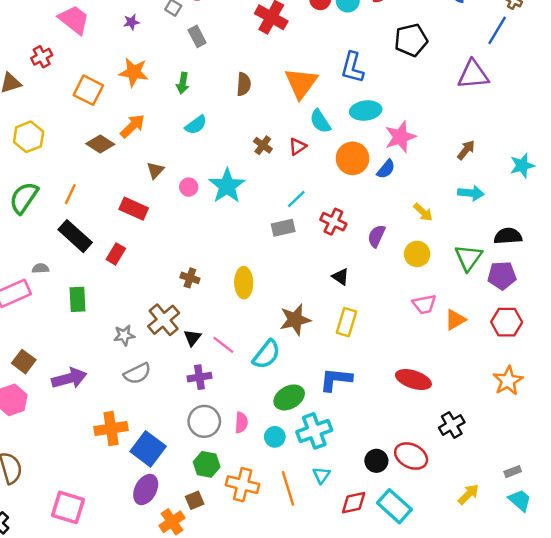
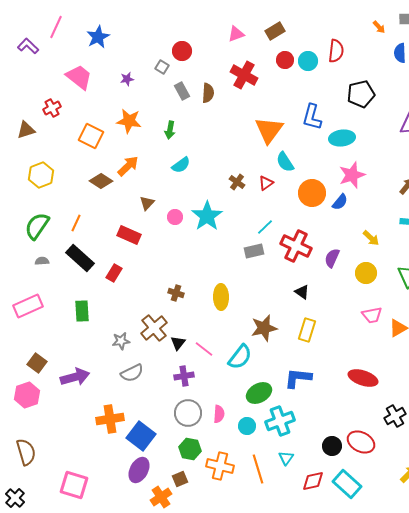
brown semicircle: (244, 84) -> (208, 93), moved
cyan ellipse: (366, 111) -> (342, 138), moved
red cross: (333, 222) -> (296, 246), size x1.4
gray semicircle: (40, 268) -> (42, 261), moved

